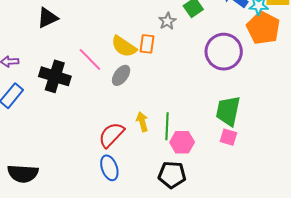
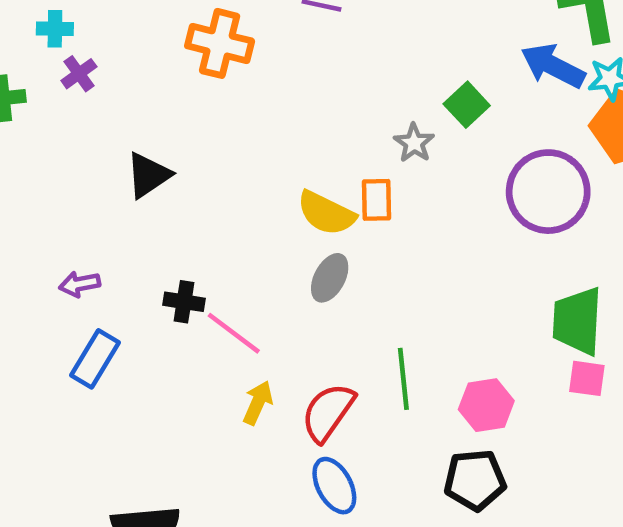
pink line: (90, 59) -> (234, 333), moved
black cross: (55, 76) -> (184, 302), size x0.6
yellow arrow: (142, 122) -> (258, 403), moved, turned 48
green line: (167, 126) -> (403, 379), moved

